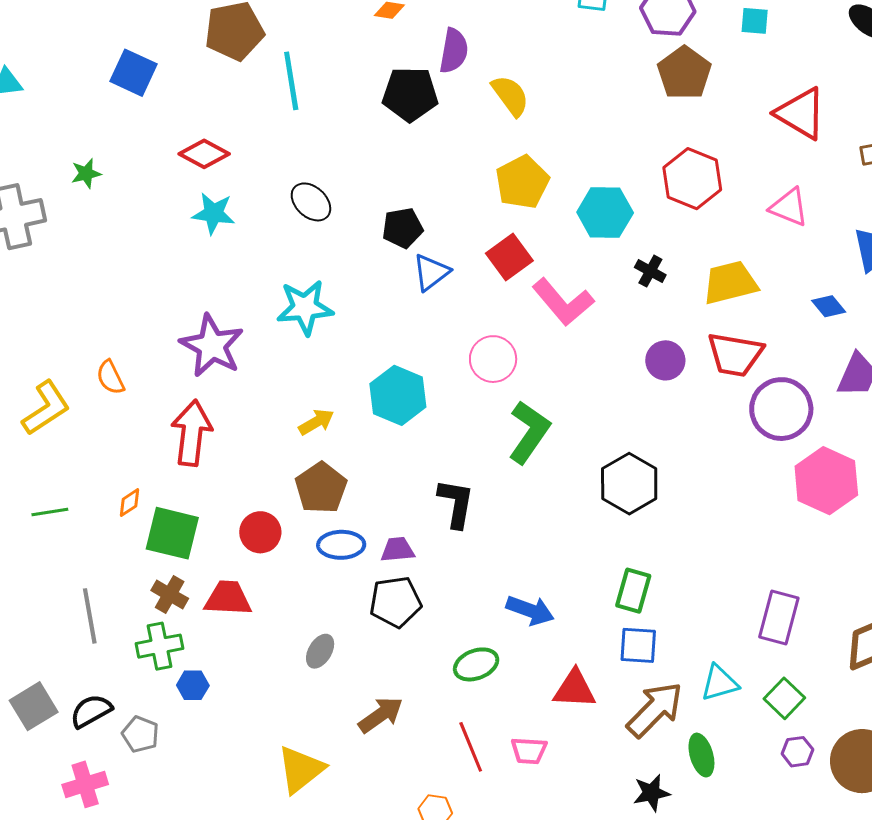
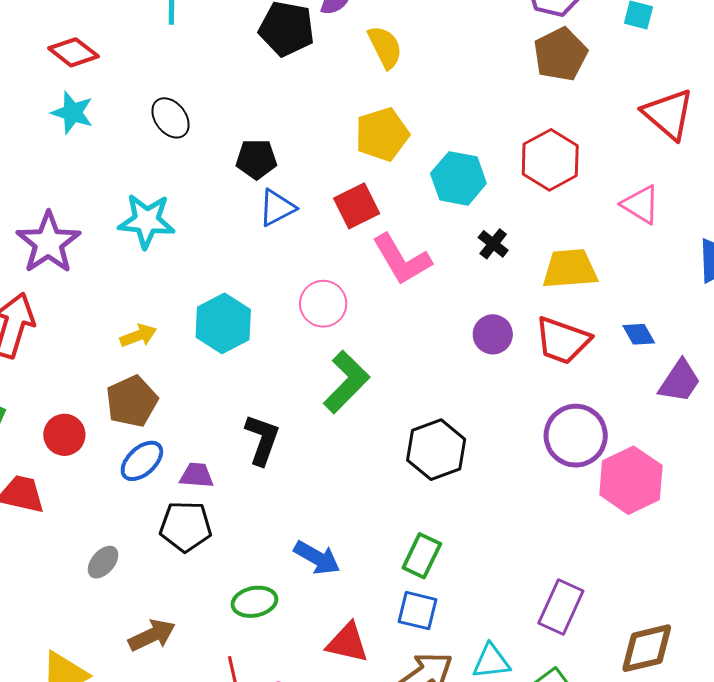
blue diamond: (829, 306) -> (639, 334), moved
purple circle: (781, 409) -> (576, 436), moved
blue ellipse: (341, 545) -> (142, 461), turned -51

